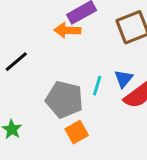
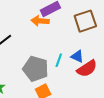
blue triangle: (124, 79) -> (77, 56), turned -48

